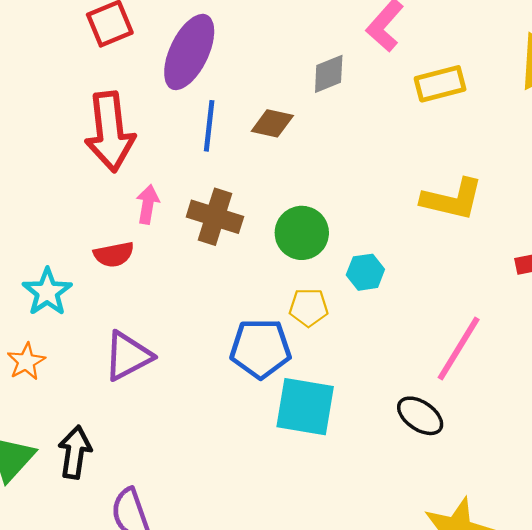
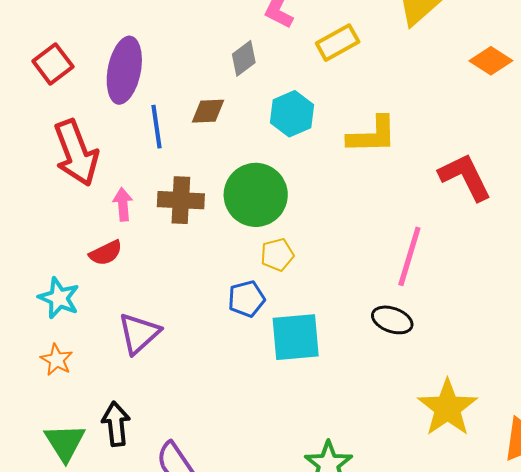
green circle: (302, 233) -> (256, 195), size x1.4
cyan hexagon: (365, 272) -> (292, 114), moved, size x1.4
blue pentagon: (260, 349) -> (246, 299), size x0.7

